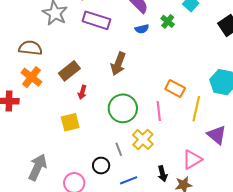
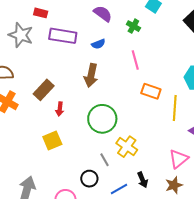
blue semicircle: (142, 29) -> (98, 44), moved
pink line: (159, 111) -> (135, 60), moved
black arrow: (163, 174) -> (143, 180), moved

